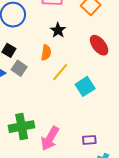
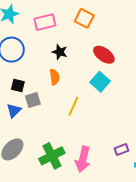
gray square: (19, 68) -> (33, 100), turned -35
yellow line: (60, 72) -> (73, 106), moved
cyan square: (85, 86) -> (100, 82), moved

